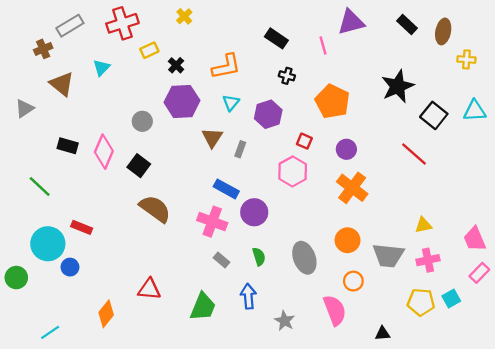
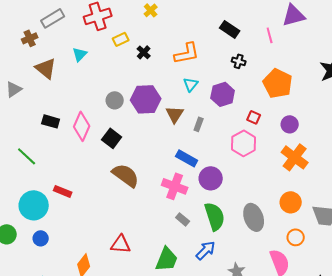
purple hexagon: (182, 101) -> (146, 99), moved
green semicircle: (259, 257) -> (215, 216), size x1.8
blue circle: (70, 267) -> (41, 238), moved
blue arrow: (248, 296) -> (206, 250), turned 50

